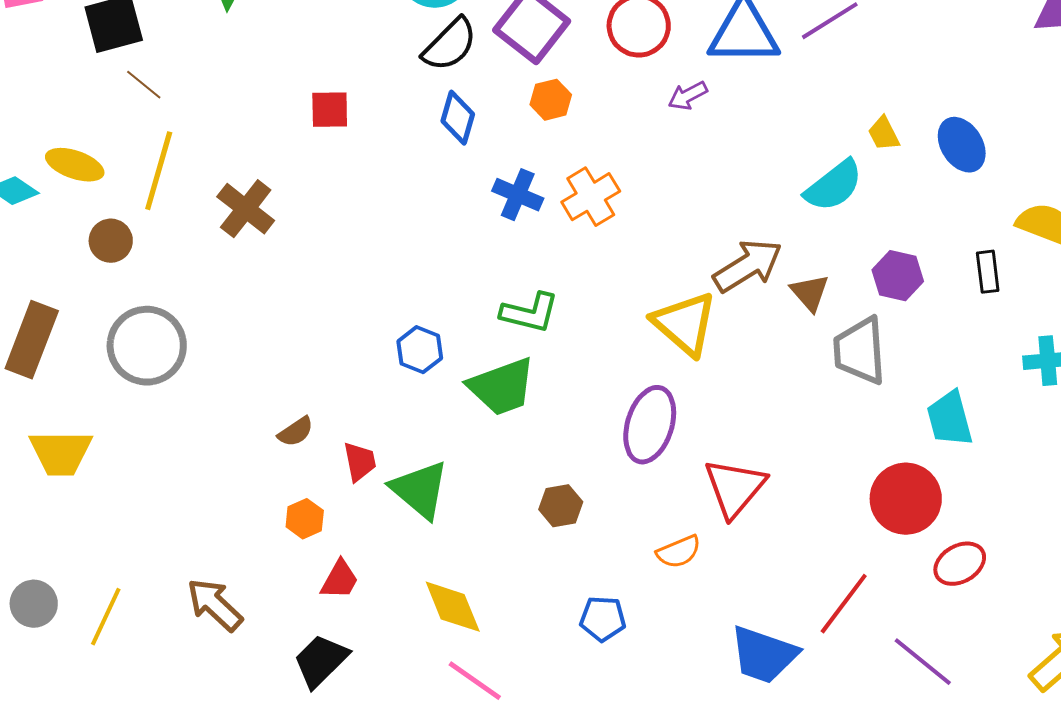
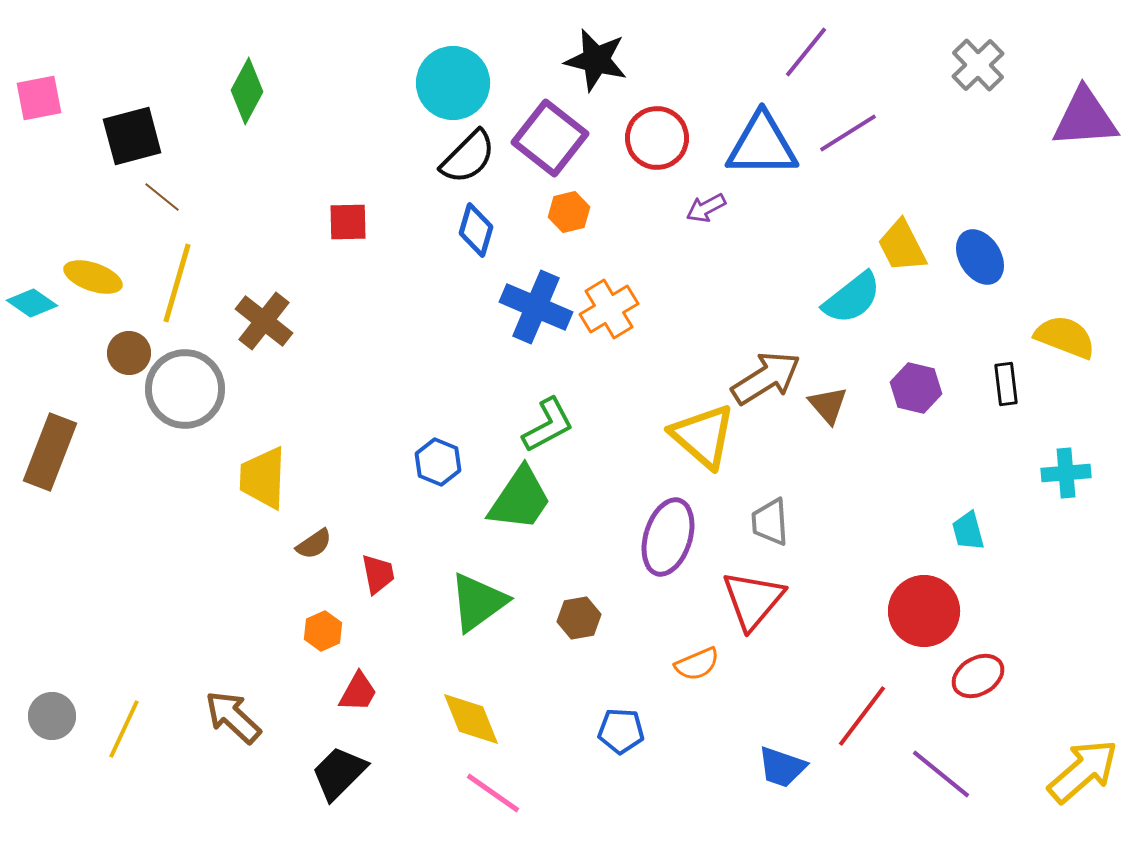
yellow trapezoid: (884, 134) -> (902, 246), size x1.5
blue cross: (518, 195) -> (536, 307), size x1.4
green L-shape: (530, 313) -> (548, 425), turned -42
gray circle: (147, 346) -> (185, 389), moved
gray trapezoid: (860, 351) -> (770, 522), moved, size x0.7
green trapezoid: (502, 387) -> (520, 499), turned -36
cyan trapezoid: (950, 419) -> (968, 531), size x0.7
yellow trapezoid: (61, 453) -> (263, 478), moved, turned 92
green triangle: (420, 490) -> (478, 602), moved, turned 44
blue trapezoid: (764, 655) -> (782, 767), size x0.7

